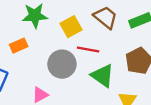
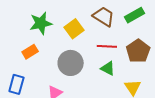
red line: (88, 50) -> (107, 46), moved
green triangle: (103, 76) -> (108, 68), size x0.7

